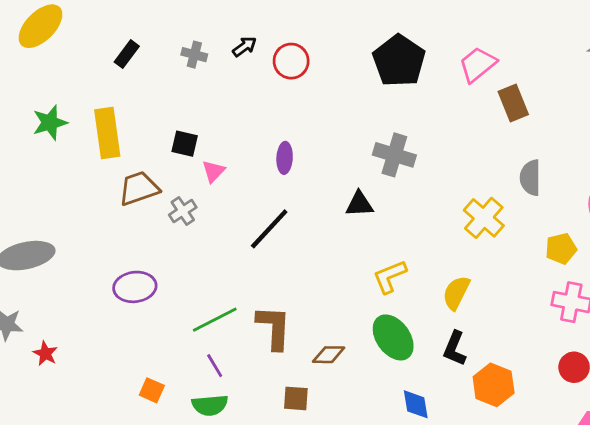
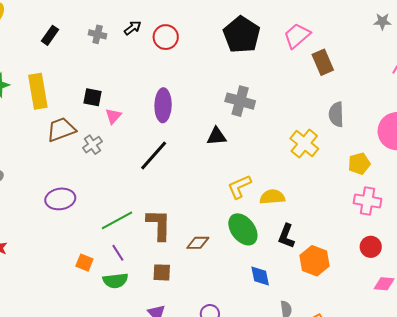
purple ellipse: (285, 158) -> (163, 105), size x1.5
yellow semicircle: (456, 293) -> (272, 197), moved, turned 60
orange square: (152, 390) -> (84, 263), moved
brown square: (296, 398) -> (162, 272), moved

